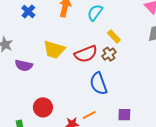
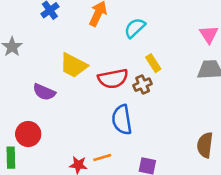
purple semicircle: (24, 65) -> (44, 92), moved
red circle: (43, 107) -> (28, 134), moved

